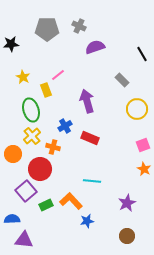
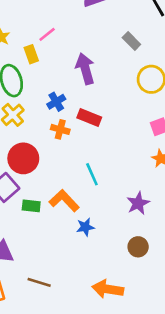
orange cross: (53, 147) -> (60, 129), moved
cyan line: (92, 181) -> (92, 174), turned 60
green rectangle: (46, 205) -> (31, 206), turned 32

